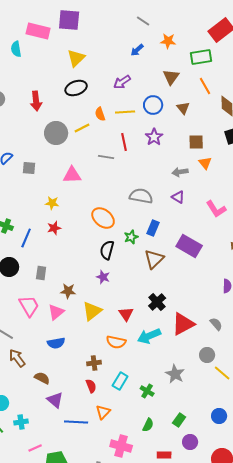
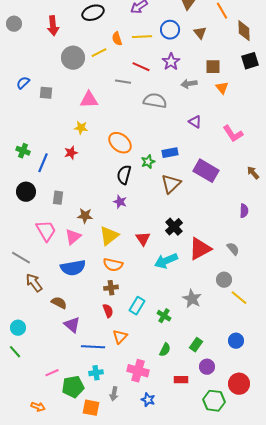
red line: (124, 142) -> (141, 67), turned -54
gray arrow: (180, 172) -> (189, 84), moved
gray semicircle: (141, 196) -> (155, 101), moved
yellow star: (52, 203) -> (81, 128), moved
blue rectangle: (153, 228) -> (170, 153), turned 56
orange semicircle: (116, 342) -> (113, 265), moved
blue semicircle: (56, 343) -> (73, 268), size x1.4
cyan cross: (21, 422) -> (96, 373), moved

